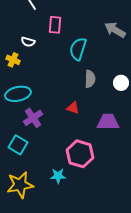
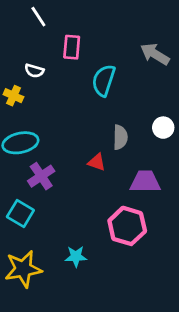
gray semicircle: (90, 79) -> (120, 137), moved
pink hexagon: (80, 154) -> (127, 226), moved

